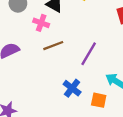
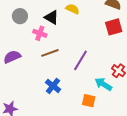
blue cross: (72, 88) -> (53, 86), moved

